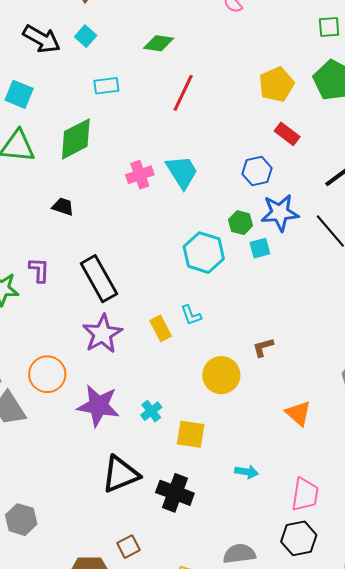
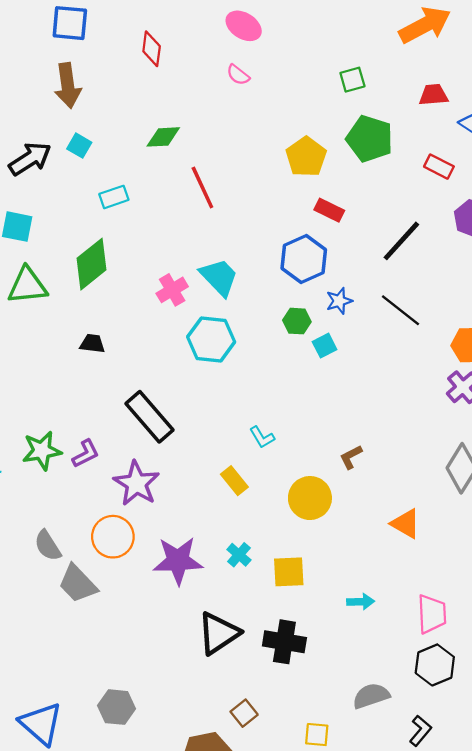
black arrow: (42, 39) -> (30, 159), turned -51
red line: (183, 93) -> (202, 188), turned -39
blue hexagon: (257, 171) -> (304, 259), size x1.4
blue star: (280, 213) -> (339, 301), size x0.6
cyan hexagon: (204, 253) -> (211, 339), moved
purple L-shape: (39, 270) -> (86, 454), moved, turned 72
yellow rectangle: (161, 328) -> (234, 481), moved
purple star: (102, 334) -> (136, 483), moved

